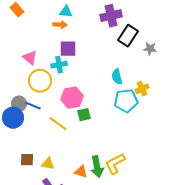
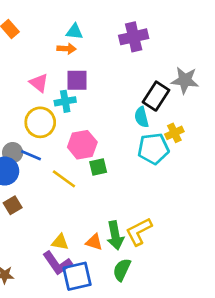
black rectangle: (128, 36) -> (156, 96), moved
gray star: (150, 49) -> (185, 80), size x1.5
pink triangle: (30, 58) -> (39, 83), moved
brown square: (27, 160) -> (13, 205), moved, turned -32
yellow triangle: (48, 164) -> (60, 242), moved

